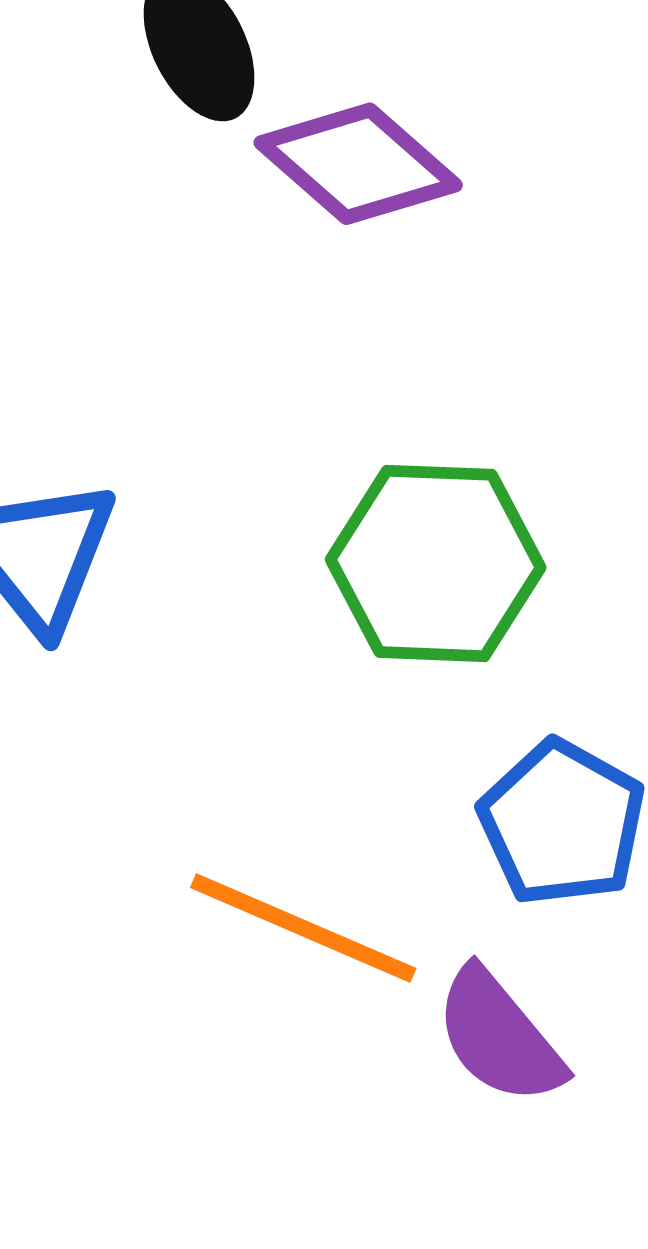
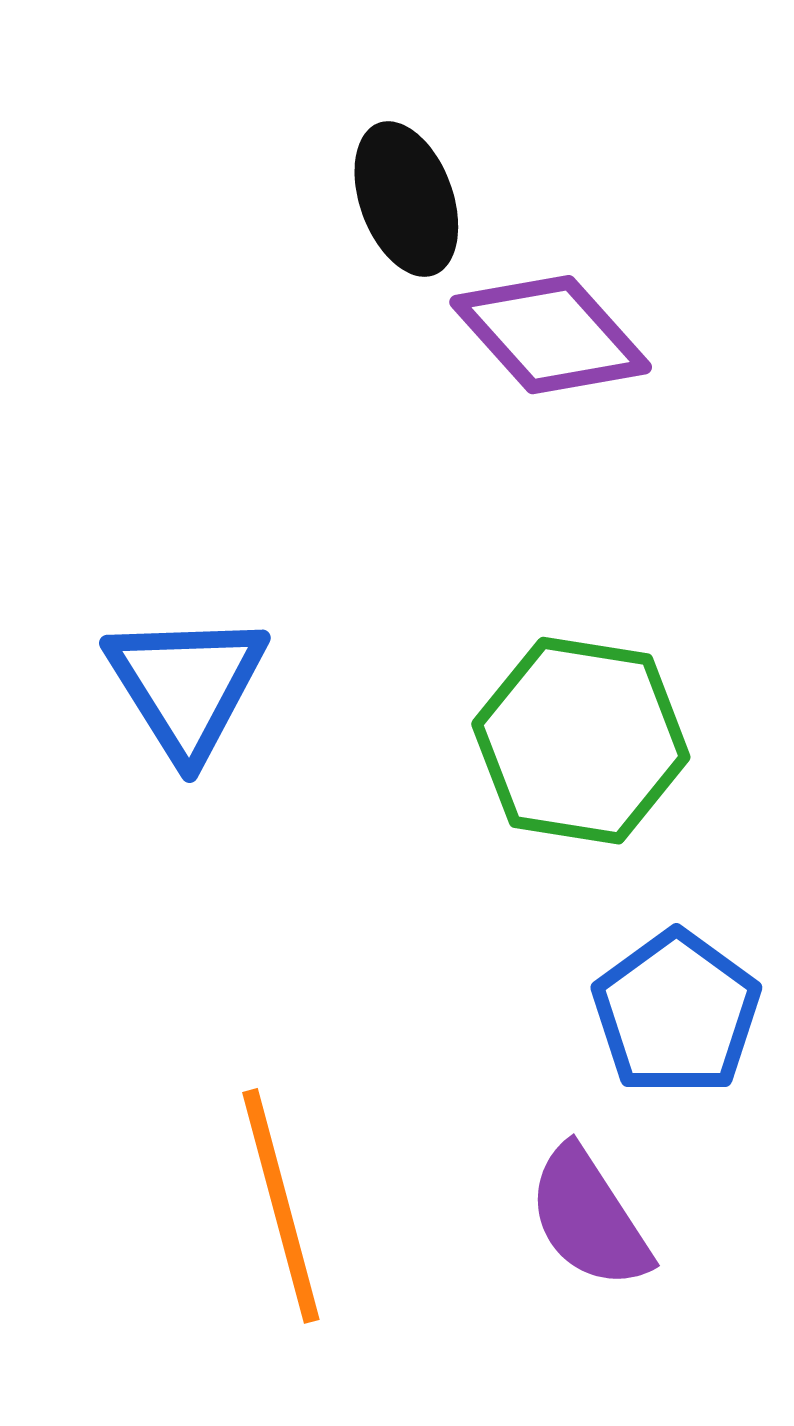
orange line: (303, 928) -> (281, 1206), moved, turned 45

